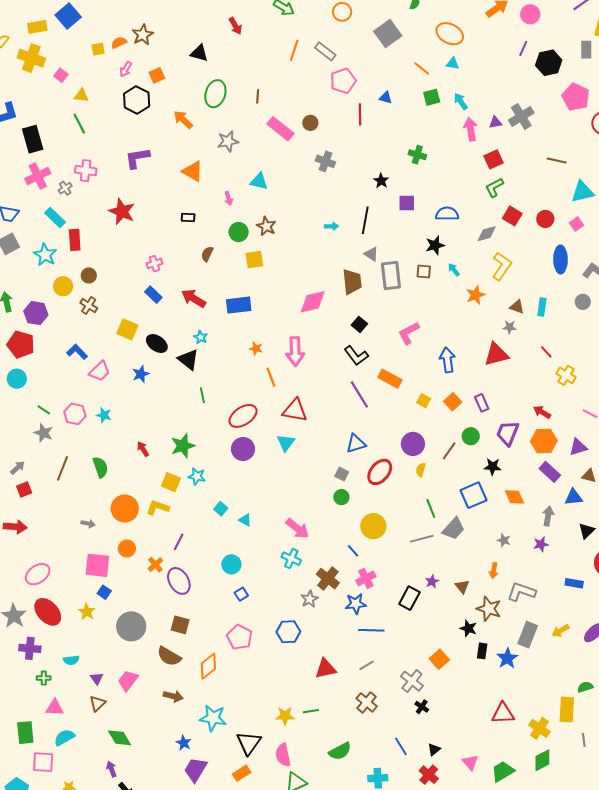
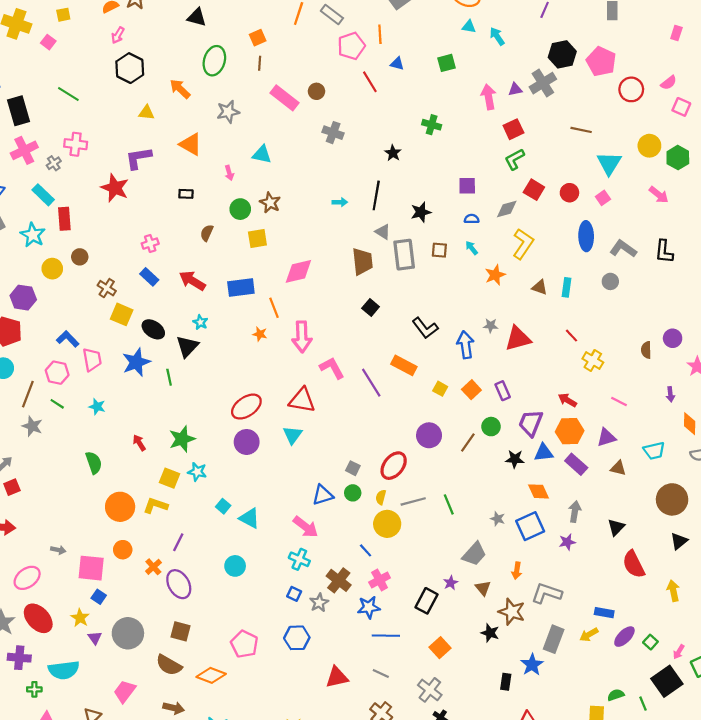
yellow square: (98, 49) -> (63, 15), moved
black hexagon: (549, 63) -> (562, 54), moved
orange line: (422, 69) -> (380, 34), moved, turned 48
orange square: (157, 75) -> (258, 38), moved
yellow triangle: (81, 96) -> (146, 113), moved
cyan arrow: (461, 101) -> (497, 36), moved
red line: (360, 114) -> (370, 82), turned -30
green line: (79, 124) -> (68, 94), turned -30
purple L-shape: (137, 158) -> (138, 158), moved
cyan triangle: (583, 192) -> (609, 163), turned -45
purple square: (407, 203) -> (467, 186), moved
blue semicircle: (447, 214) -> (472, 219), moved, size x0.6
black star: (435, 245) -> (421, 212), moved
pink diamond: (313, 302) -> (298, 271), moved
brown cross: (89, 306) -> (107, 288), moved
gray star: (509, 327) -> (491, 326), moved
pink L-shape: (409, 333) -> (332, 368), moved, turned 90
black L-shape: (356, 356) -> (425, 328), moved
black triangle: (188, 360) -> (187, 346), turned 35
pink trapezoid: (100, 371) -> (92, 360), turned -55
blue star: (141, 374) -> (136, 362), size x1.5
orange line: (271, 377) -> (274, 308), moved
green line: (202, 395) -> (169, 377), moved
green line: (44, 410) -> (57, 404), moved
pink hexagon: (75, 414) -> (57, 373), moved
blue triangle: (356, 444) -> (323, 495), moved
brown line: (62, 468) -> (28, 394), moved
yellow semicircle: (421, 470) -> (381, 497), moved
blue square: (473, 495) -> (530, 526), moved
blue triangle: (574, 497) -> (544, 453), moved
cyan triangle: (245, 520) -> (249, 518), size x1.5
gray arrow: (88, 524) -> (58, 550), moved
gray trapezoid: (453, 529) -> (474, 554), moved
gray line: (422, 539) -> (413, 501), moved
gray star: (504, 540) -> (498, 519), moved
blue rectangle: (574, 583) -> (604, 613), moved
blue square: (241, 594) -> (294, 594), moved, turned -32
black rectangle: (482, 651) -> (506, 682), moved
orange square: (439, 659) -> (440, 648), moved
cyan semicircle: (71, 660) -> (64, 670), size x1.8
gray line: (366, 665) -> (381, 673), turned 56
orange diamond: (208, 666) -> (211, 675), turned 60
purple triangle: (97, 678) -> (95, 638), moved

